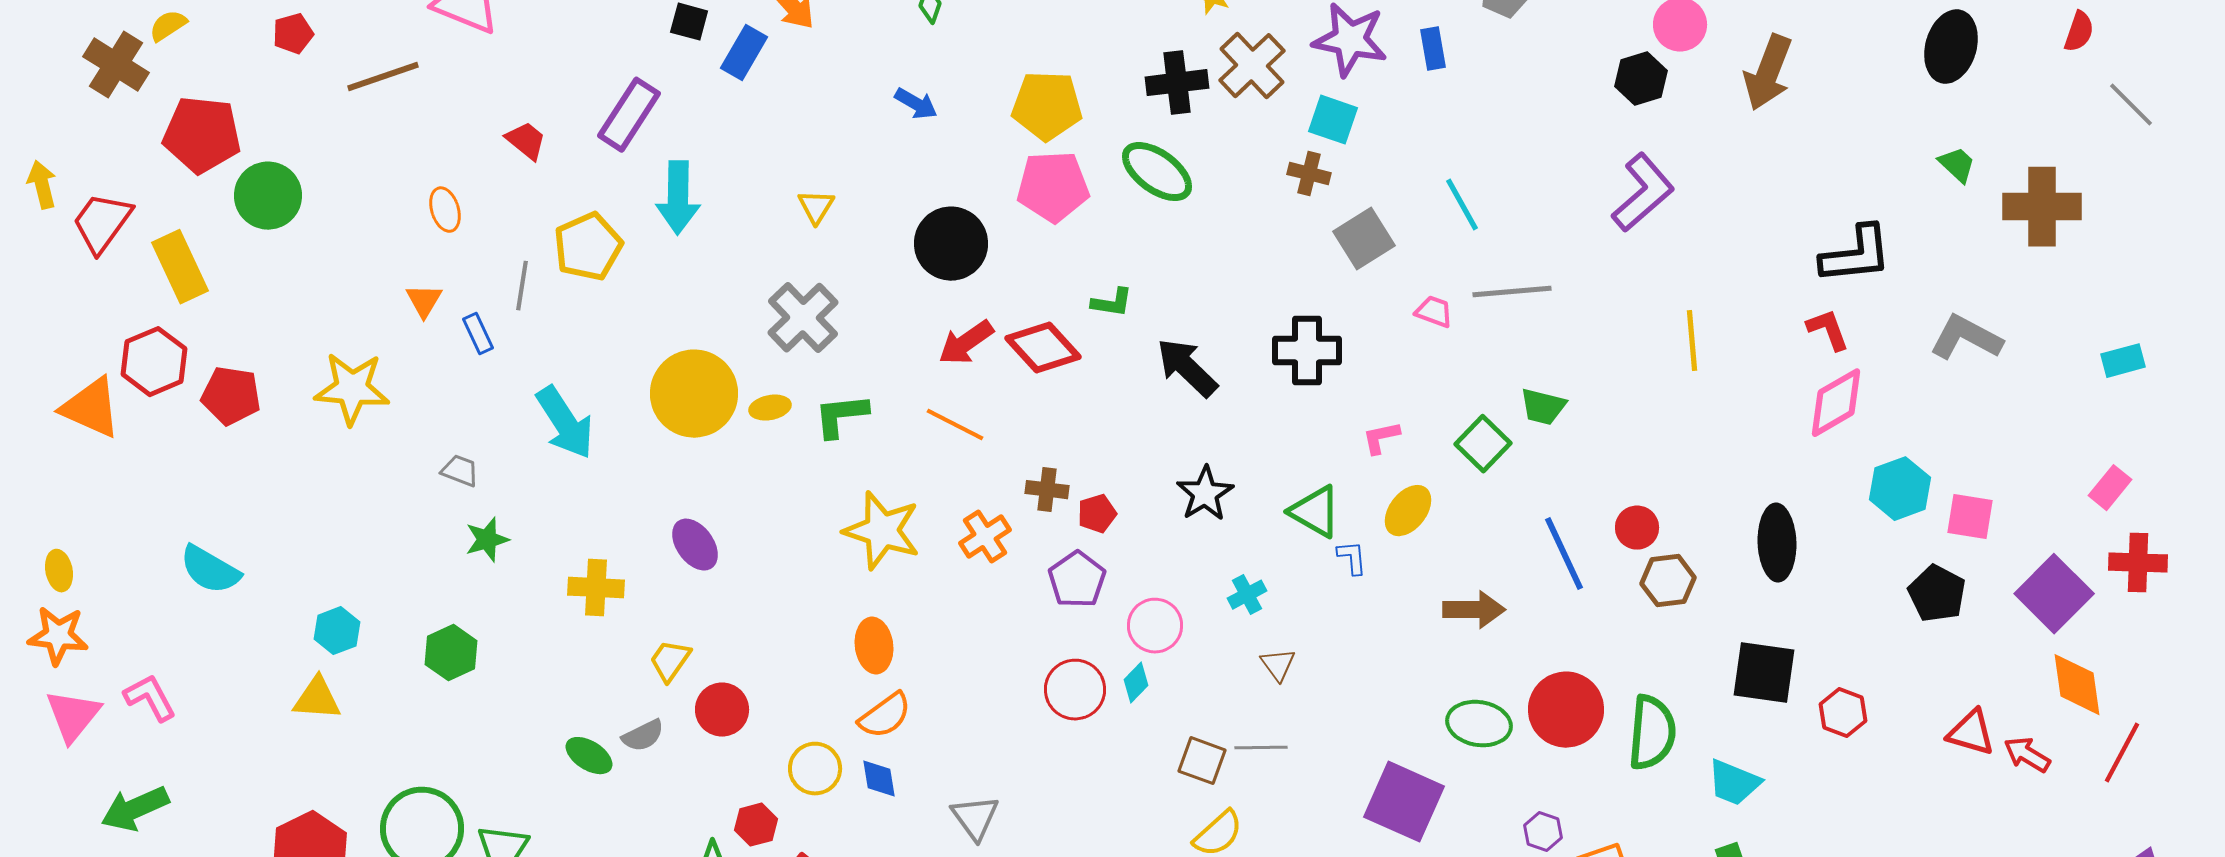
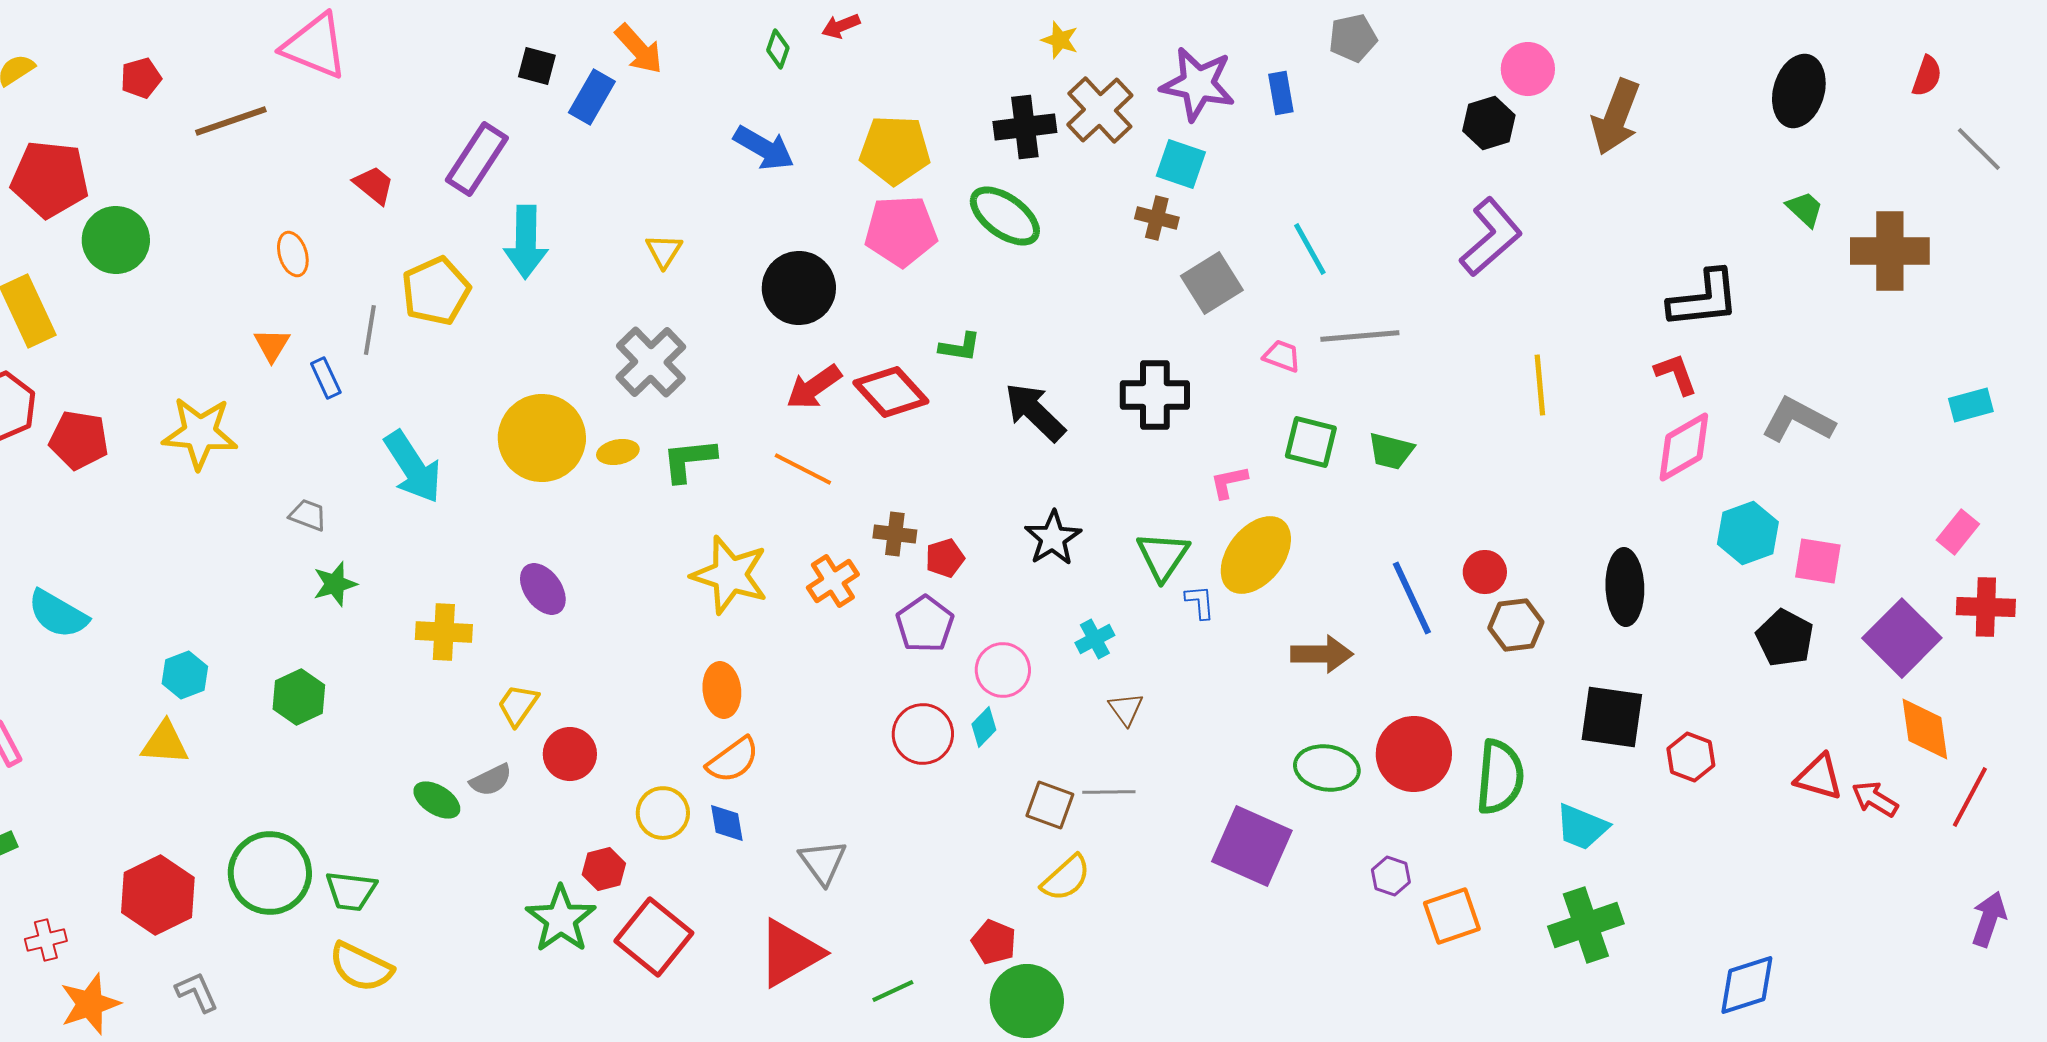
blue arrow: (916, 104) -> (764, 148), size x1.4
gray L-shape: (1966, 338) -> (1798, 420), moved
green square: (1483, 444) -> (1311, 442), moved, turned -30
yellow ellipse: (1408, 511) -> (1256, 555), size x1.5
green triangle: (1315, 512) -> (1163, 556), turned 34

